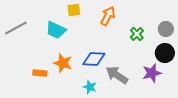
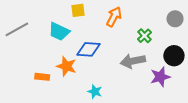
gray circle: (166, 29) -> (175, 19), moved
blue diamond: (94, 59) -> (89, 49), moved
gray arrow: (117, 75) -> (133, 61), moved, turned -45

